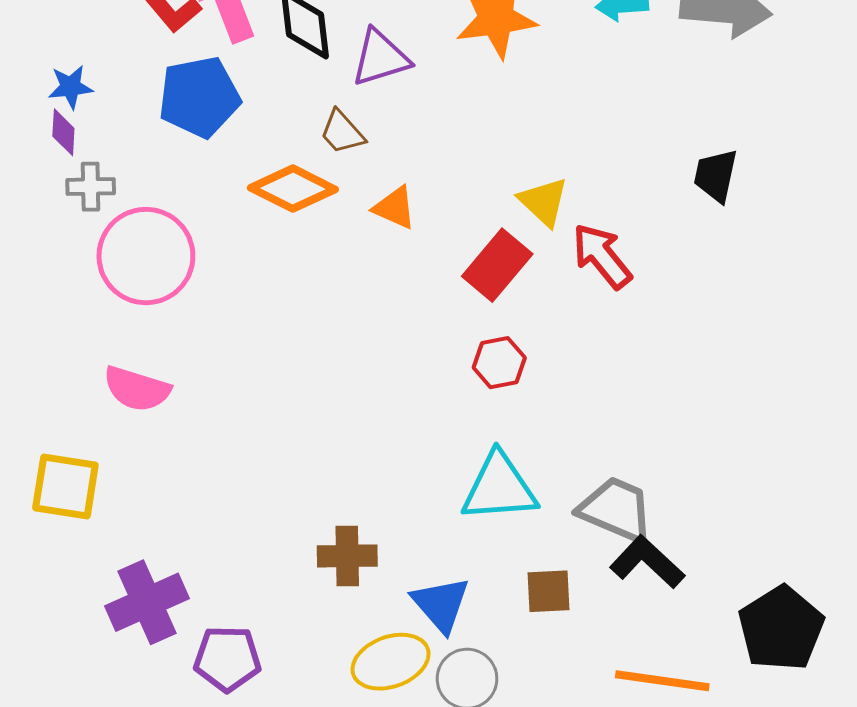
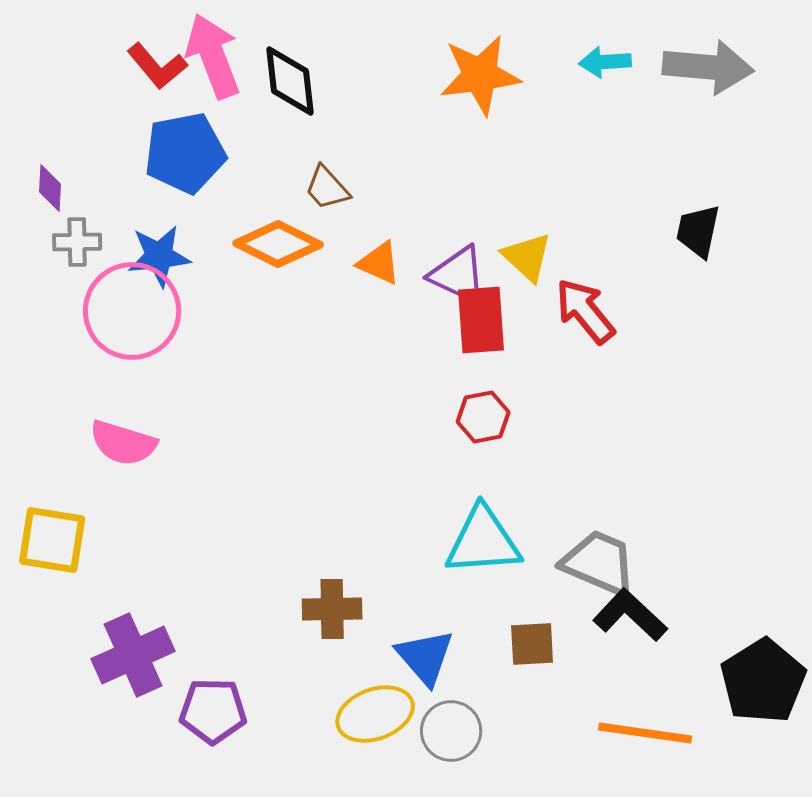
purple triangle: (380, 58) -> (458, 275), moved, turned 42
blue star: (70, 87) -> (159, 256), moved, size x1.4
red rectangle: (497, 265) -> (481, 320), turned -44

